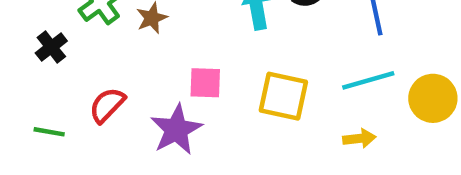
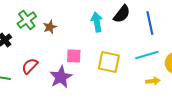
yellow arrow: (359, 138) -> (153, 81), moved

